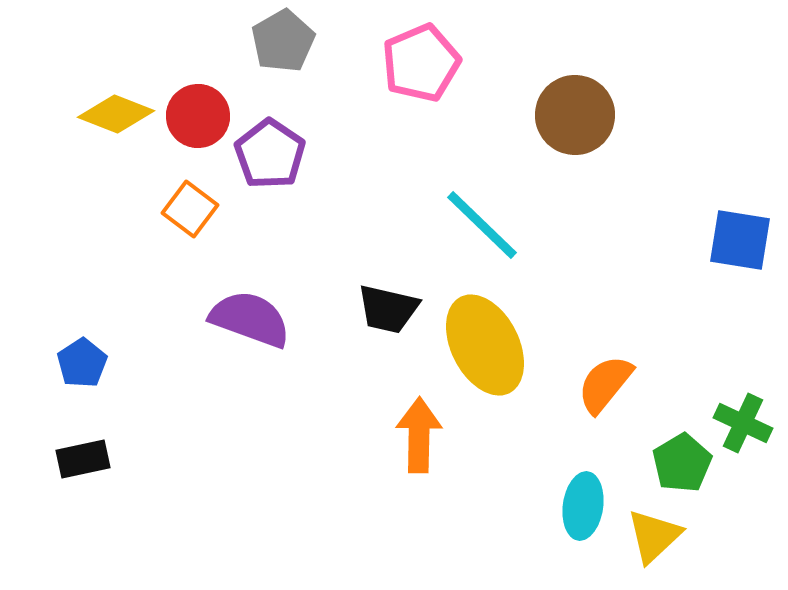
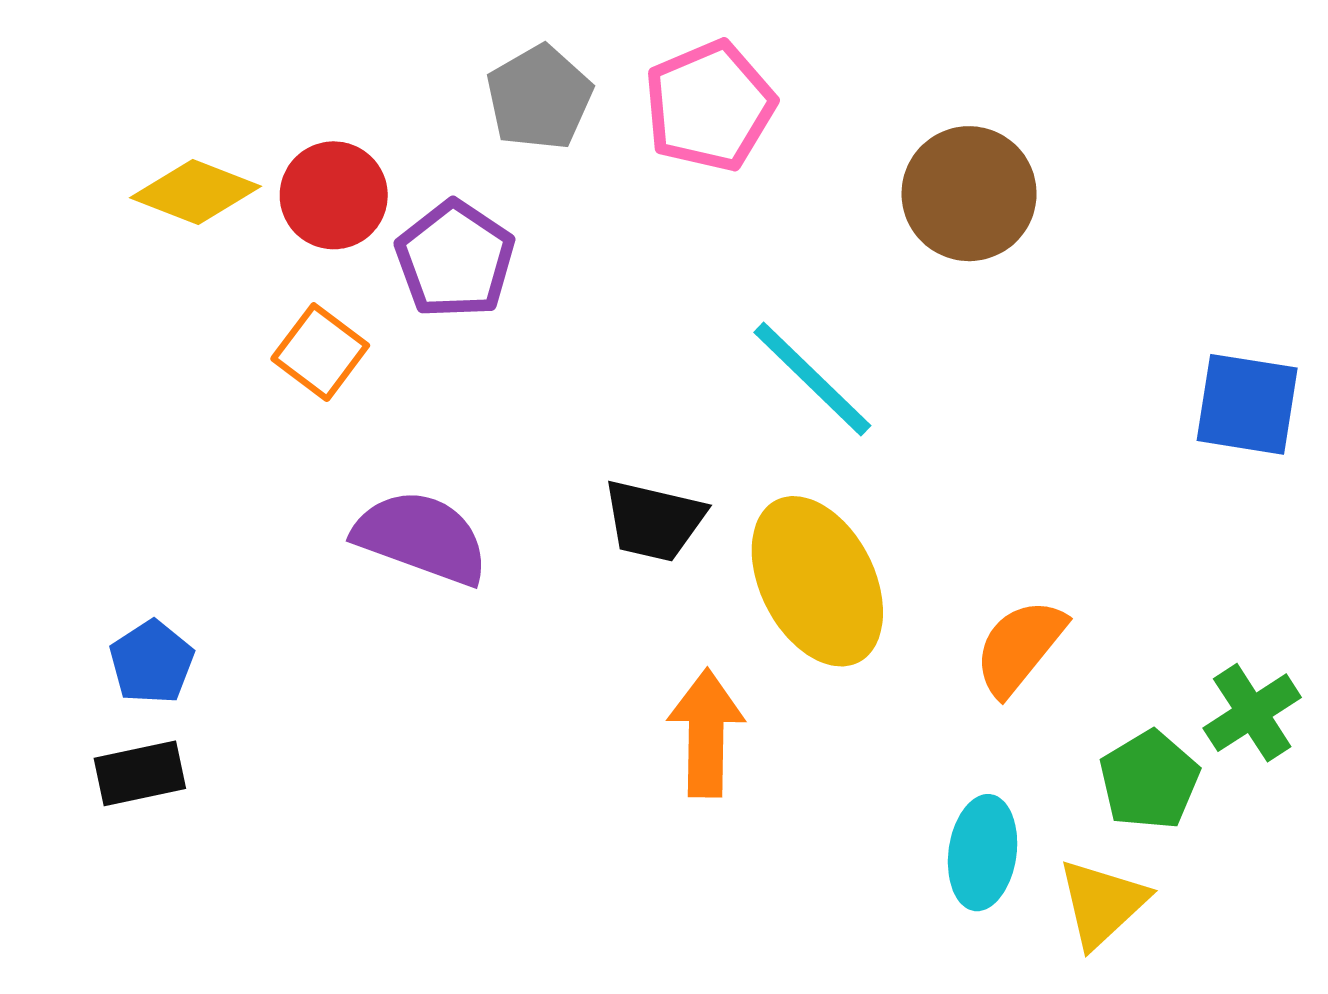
gray pentagon: (283, 41) -> (539, 98), moved
blue pentagon: (82, 363) -> (152, 662), moved
green cross: (743, 423) -> (1252, 713), turned 32

